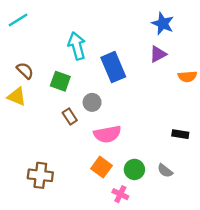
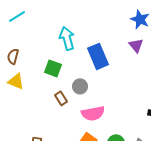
purple triangle: (158, 54) -> (136, 45), turned -42
brown semicircle: (25, 71) -> (13, 56), moved, turned -119

